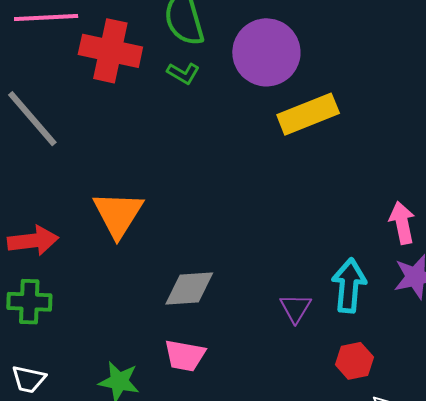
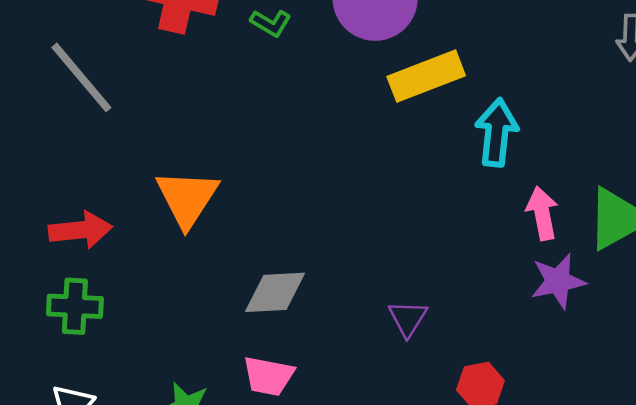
cyan arrow: (349, 286) -> (497, 133), moved

